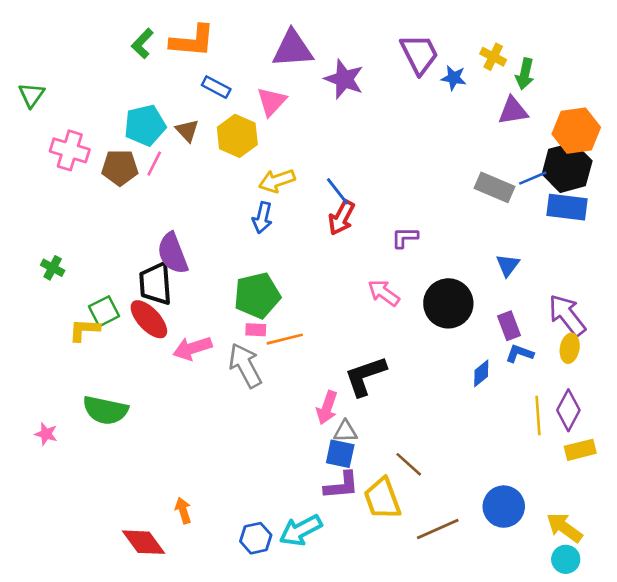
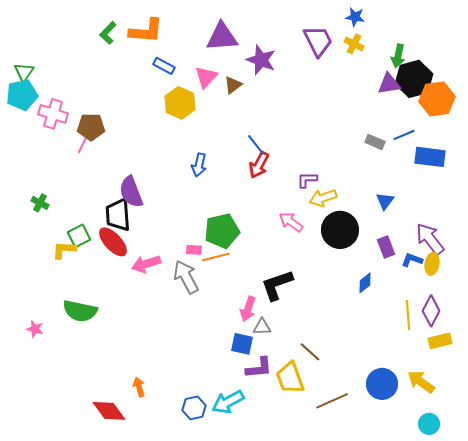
yellow cross: (493, 57) -> (354, 44), moved
blue star: (454, 78) -> (355, 17), moved
cyan pentagon: (145, 125) -> (22, 95), moved
brown triangle: (187, 131) -> (233, 85), moved, turned 36
pink line: (154, 164) -> (83, 144), moved
black hexagon: (567, 168) -> (414, 79), moved
yellow arrow: (277, 181) -> (323, 198), moved
gray rectangle: (494, 187) -> (375, 142), size x0.7
green pentagon: (257, 295) -> (222, 231), moved
blue L-shape: (520, 354) -> (412, 260), moved
blue square: (340, 454) -> (242, 344), moved
yellow arrow: (564, 528) -> (421, 382), moved

